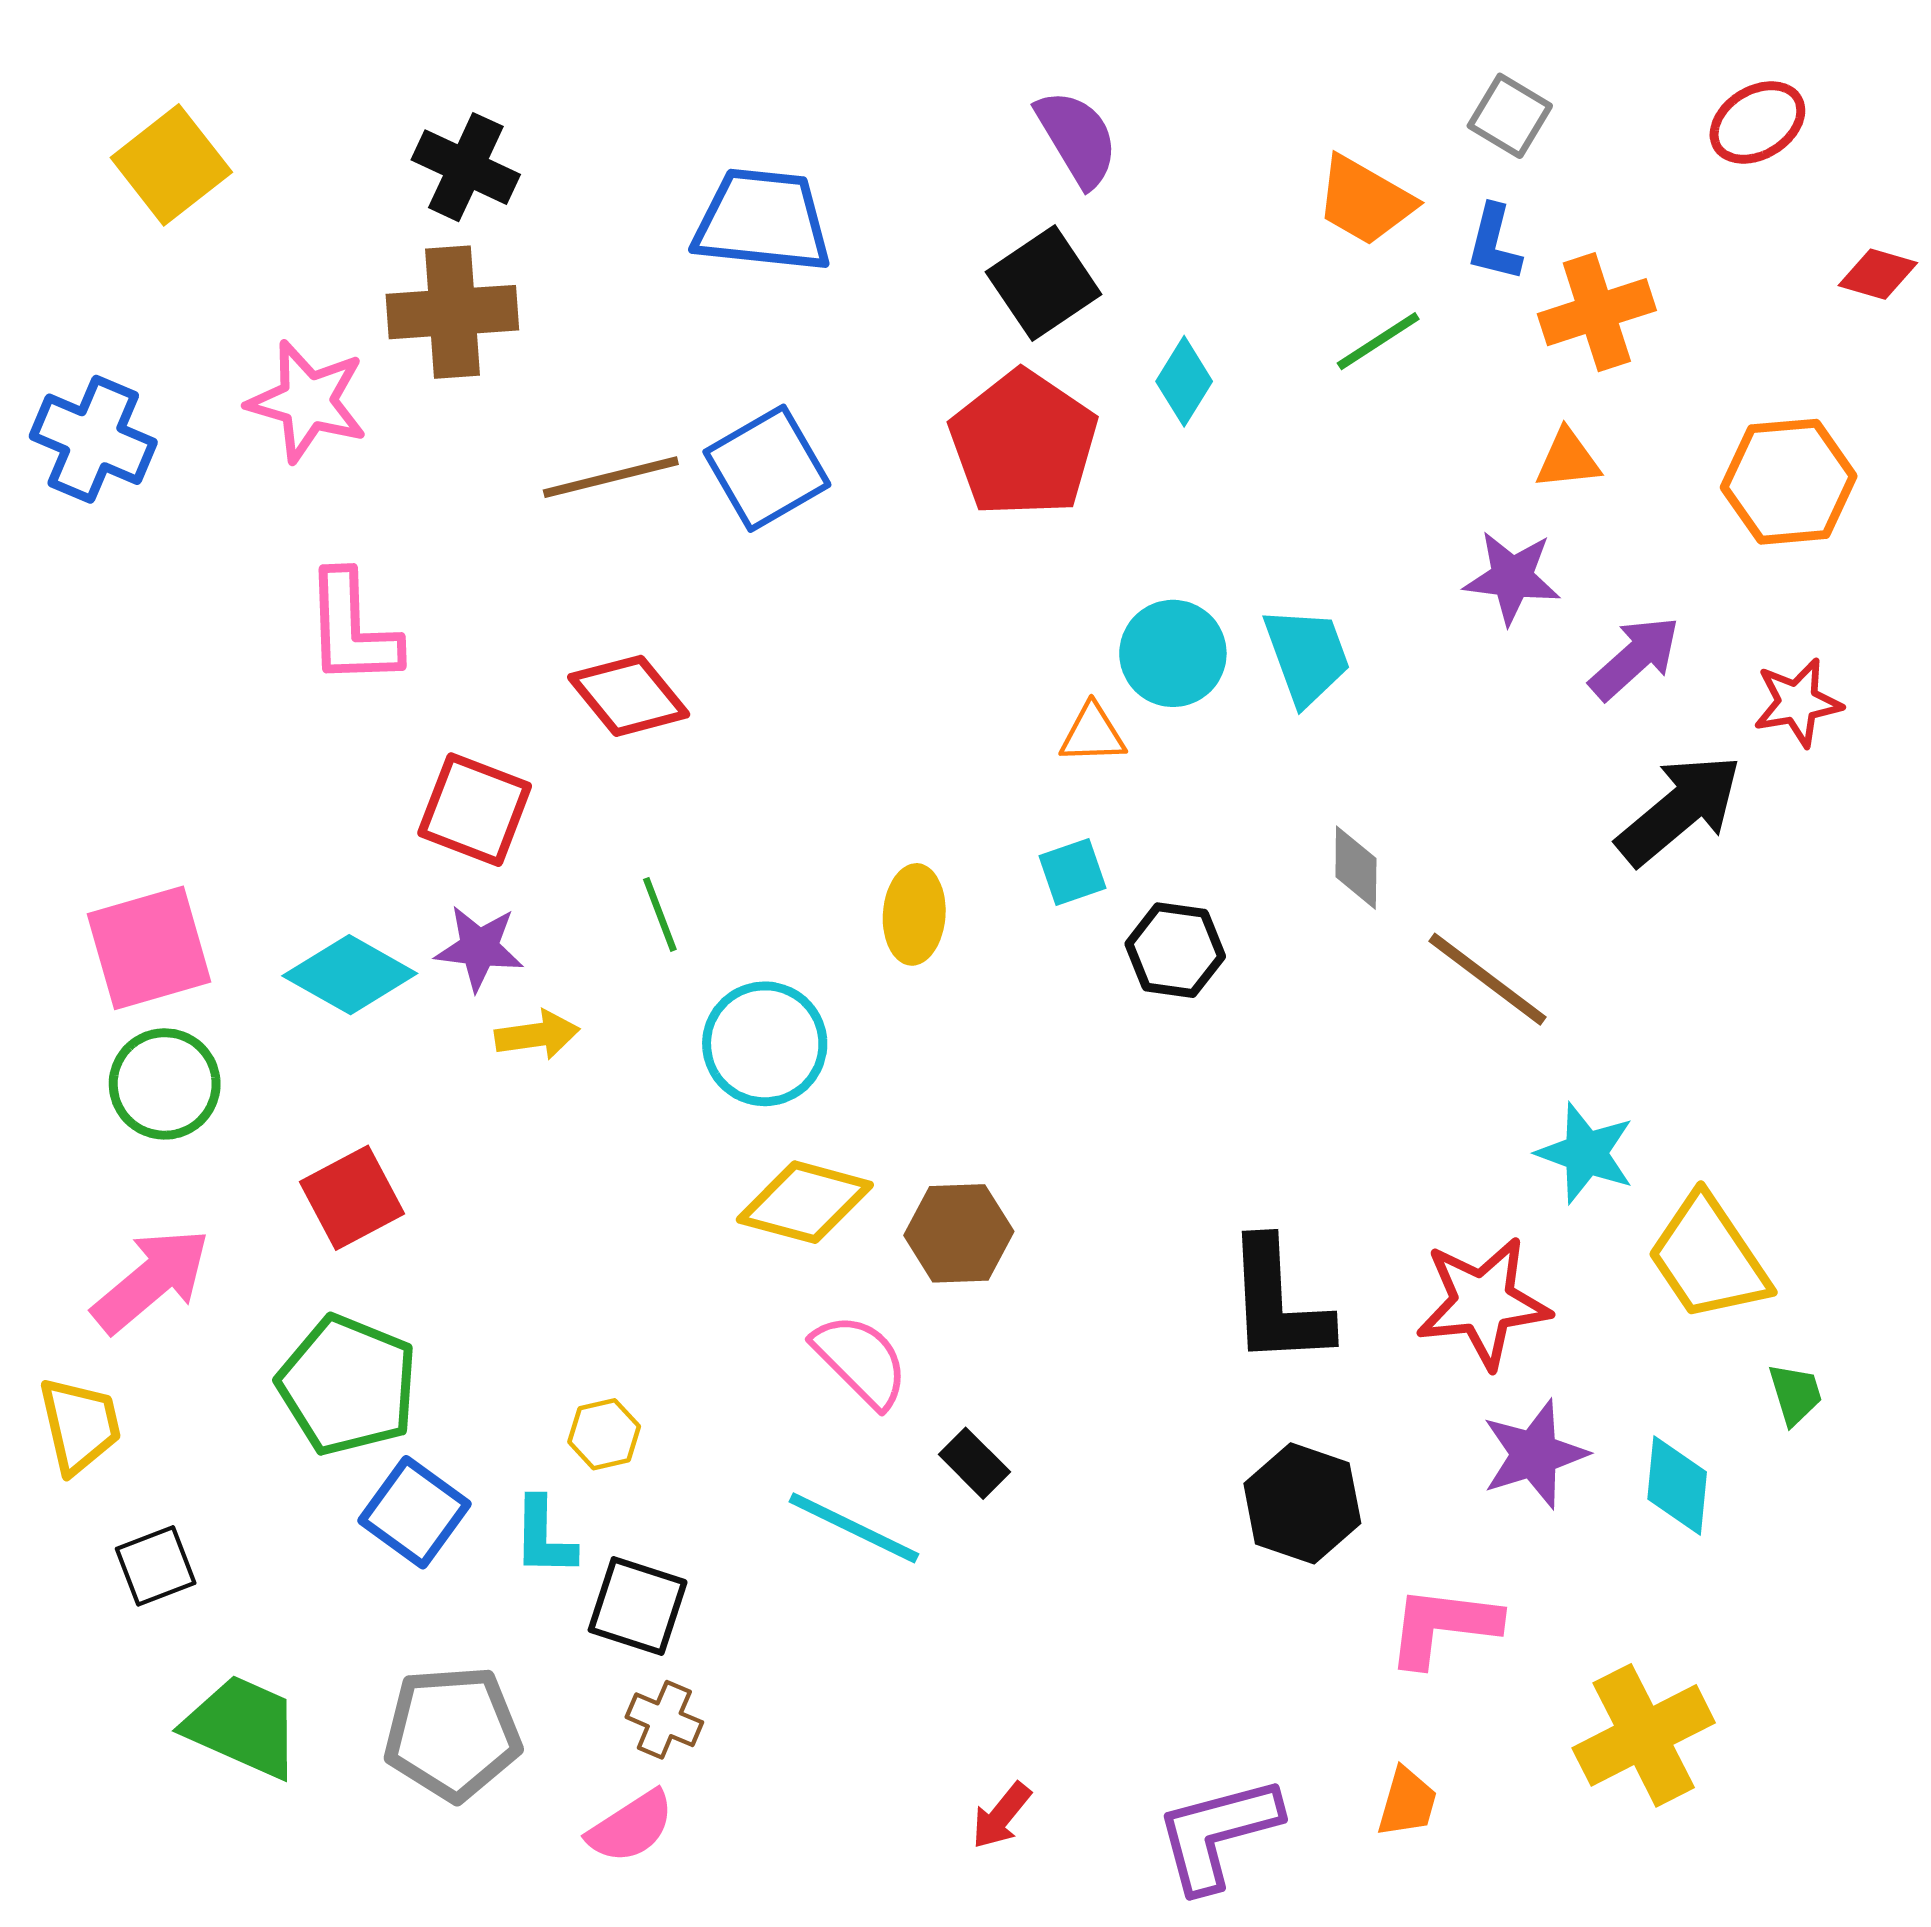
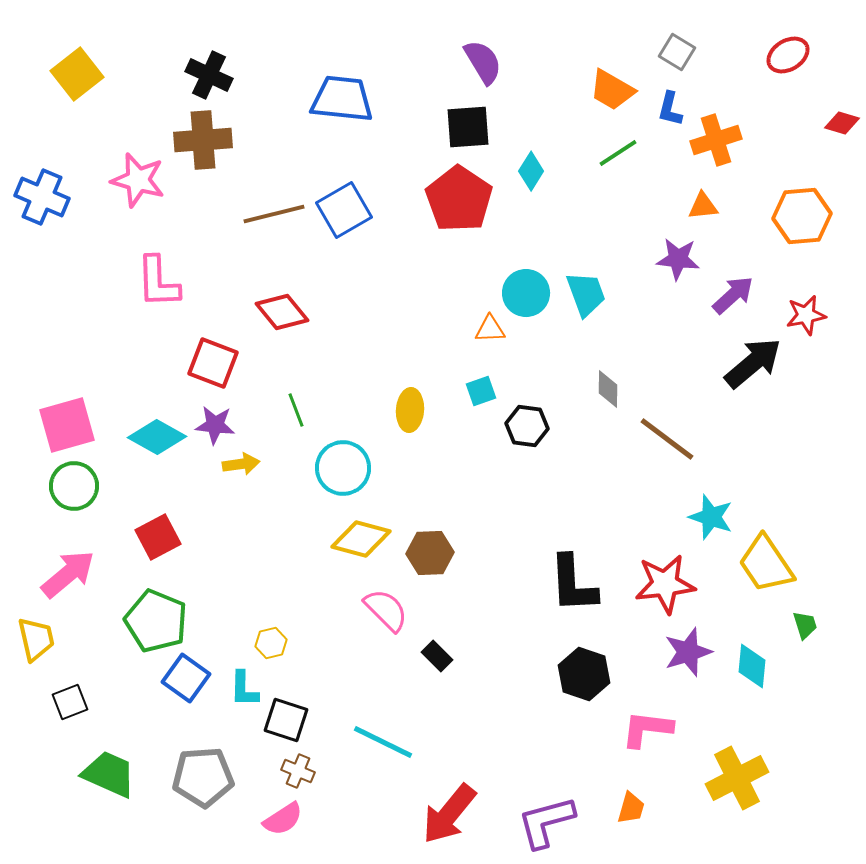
black square: (1044, 283) -> (468, 127), turned 30
cyan line: (854, 1528) -> (383, 742), moved
red arrow: (1001, 1816) -> (449, 814), size x2.0

